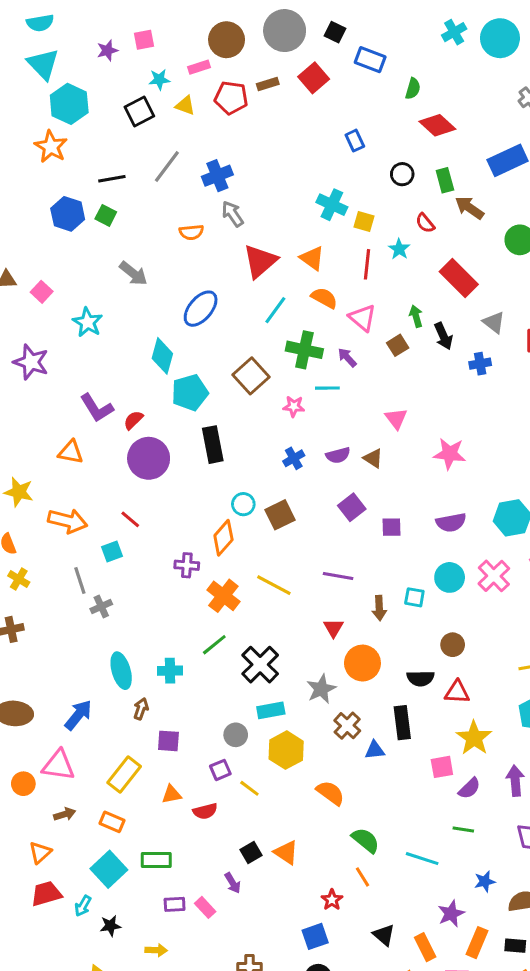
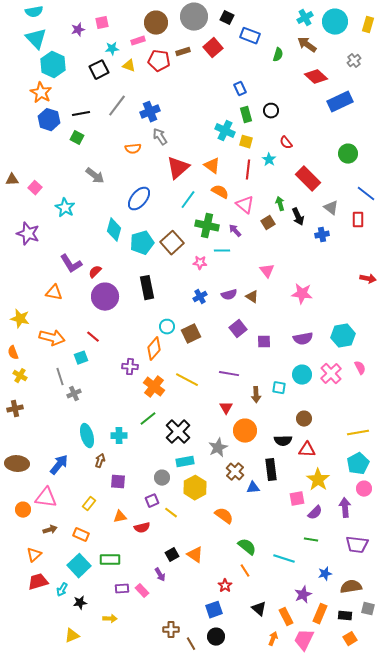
red diamond: (437, 125) -> (316, 77), moved
green rectangle: (445, 180) -> (246, 115), moved
brown arrow: (469, 208) -> (307, 45), moved
blue hexagon: (68, 214) -> (49, 120), moved
cyan pentagon: (190, 393) -> (142, 243), moved
yellow rectangle: (124, 775) -> (89, 504), size x0.6

